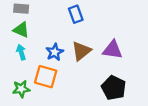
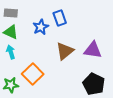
blue star: (55, 52) -> (41, 27), moved
orange square: (46, 77) -> (33, 74), turned 30

